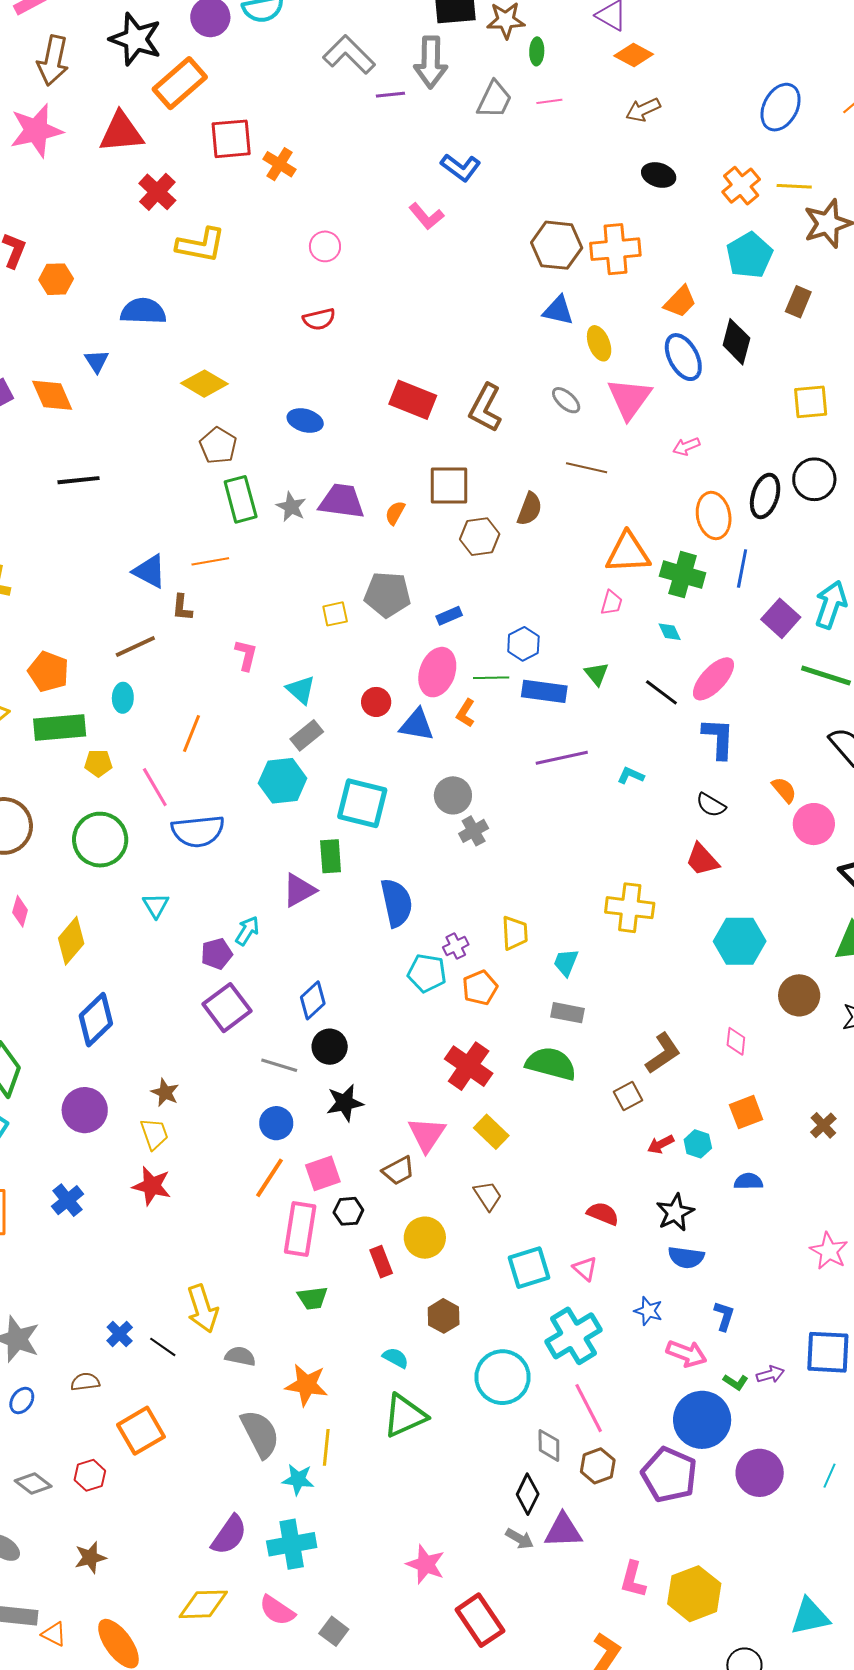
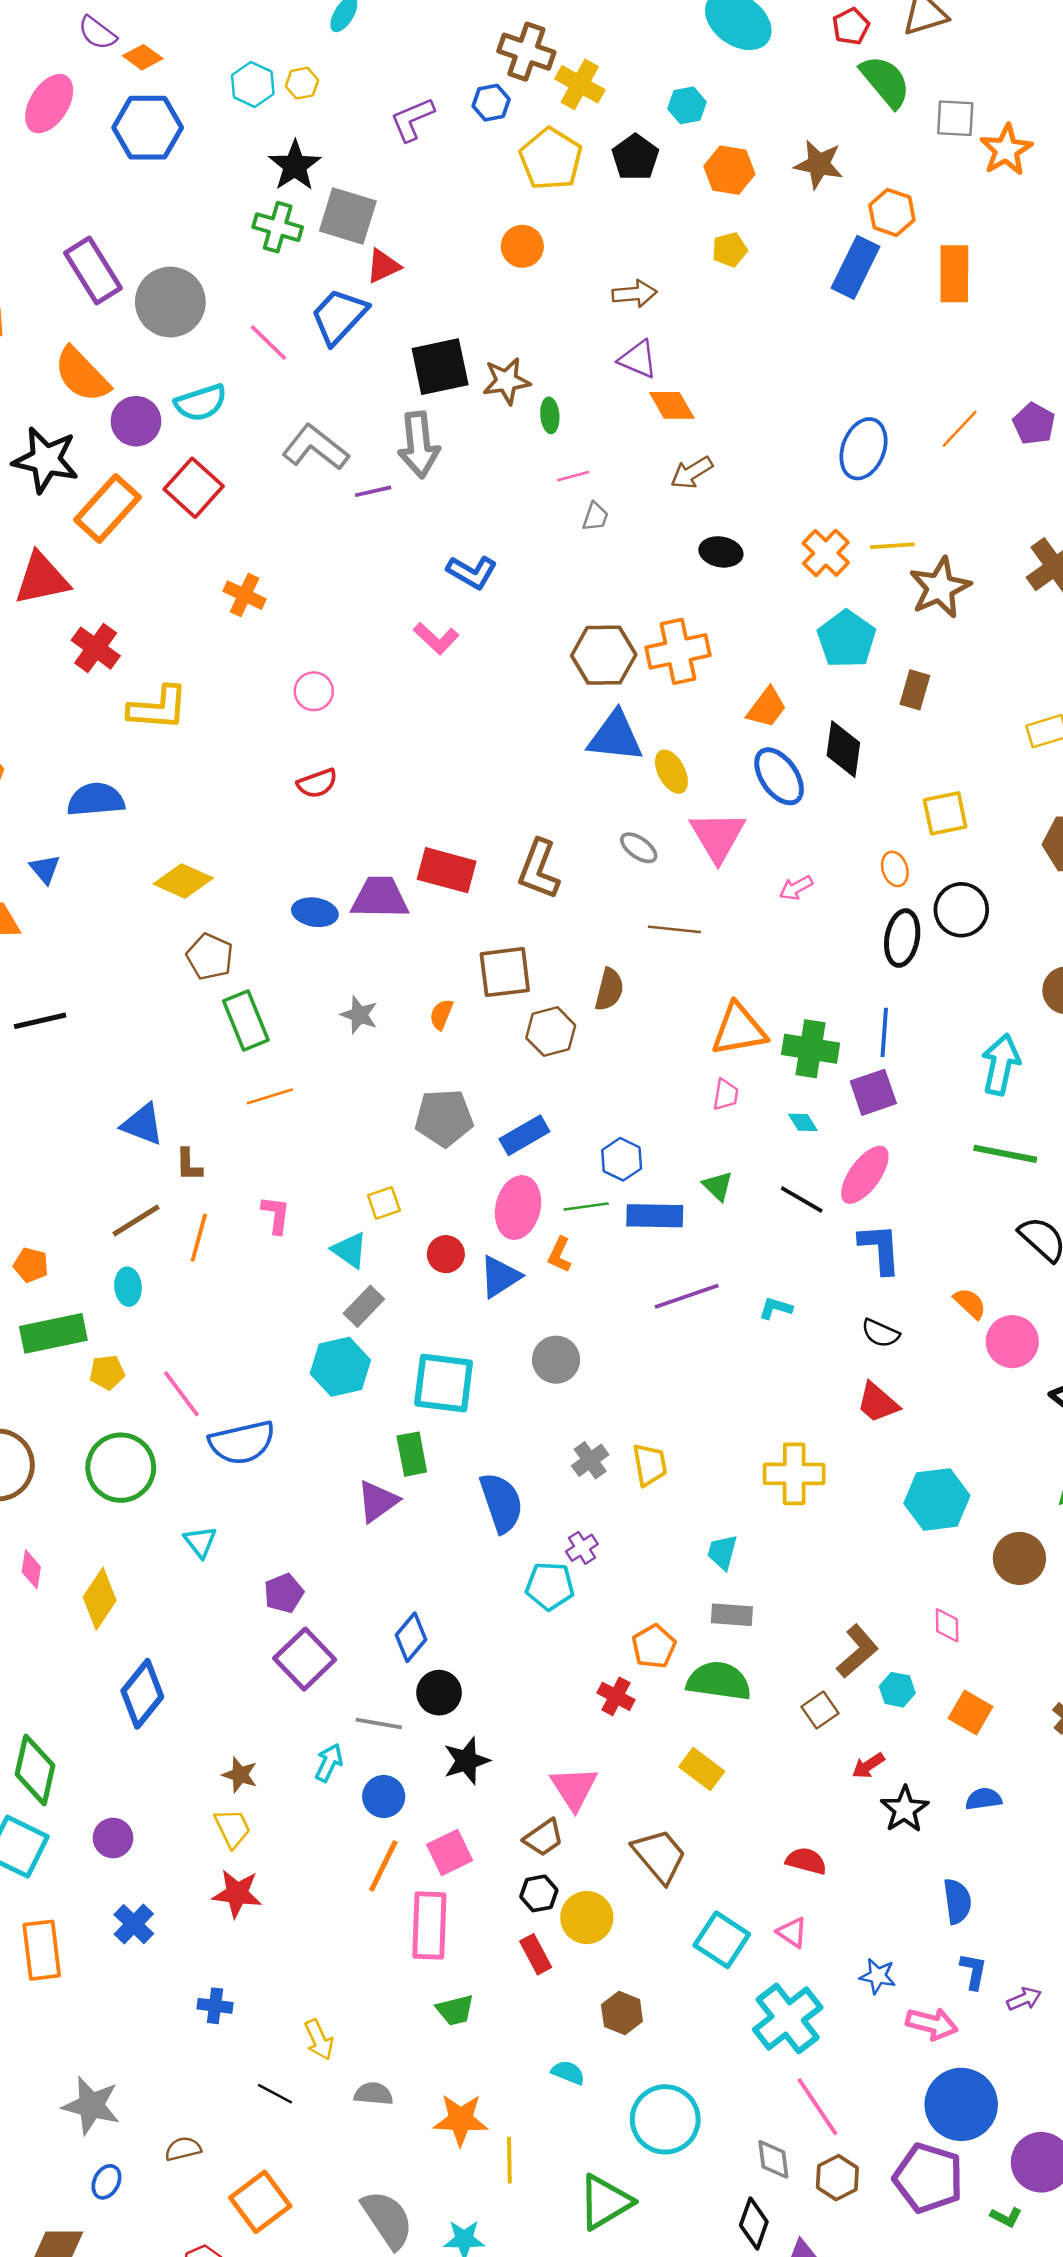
orange diamond: (634, 55) -> (672, 405), turned 39
gray trapezoid: (494, 100) -> (595, 517), moved, size x0.6
red square: (231, 139) -> (194, 488), moved, turned -36
blue triangle: (558, 310) -> (615, 737), size x1.4
purple trapezoid: (342, 501) -> (380, 898), moved
gray star: (291, 507) -> (359, 1015), moved
orange ellipse: (714, 516) -> (895, 869), moved, size x0.6
orange line: (210, 561) -> (270, 1096), moved
yellow square: (335, 614) -> (384, 1203), moved
blue rectangle: (449, 616) -> (524, 1135), size x1.5
purple square: (781, 618) -> (873, 1092), moved, turned 36
orange pentagon: (48, 672) -> (31, 1265), size x0.7
blue triangle: (417, 725) -> (500, 1277), turned -36
orange line: (192, 734) -> (199, 1238), moved
gray cross: (474, 831) -> (590, 1460), moved
cyan arrow: (247, 931) -> (329, 1763), moved
yellow trapezoid: (515, 933) -> (650, 1465), moved
orange pentagon: (480, 988) -> (654, 1646), moved
red cross: (469, 1066) -> (616, 1696), size x0.6
purple circle: (85, 1110) -> (113, 1838), moved, size x0.7
orange square: (746, 1112) -> (970, 1712), turned -32
yellow rectangle: (491, 1132) -> (702, 1769), moved
cyan hexagon: (698, 1144) -> (897, 1690), moved
brown trapezoid: (488, 1196) -> (659, 1856), size x1.5
black hexagon: (348, 1211) -> (539, 1893), moved
black star: (675, 1212) -> (905, 1809), moved
blue semicircle: (686, 1257) -> (957, 1901), moved, turned -99
cyan square: (529, 1268) -> (722, 1940), turned -33
yellow arrow: (202, 1309) -> (319, 2040), size x0.7
blue cross: (120, 1334) -> (215, 2006), moved, turned -32
purple arrow: (770, 1374) -> (1024, 1999), moved
cyan circle: (503, 1377) -> (665, 2119), moved
green L-shape: (736, 1382) -> (1006, 2217), moved
green triangle: (405, 1416) -> (605, 2202), moved
gray semicircle: (260, 1434) -> (387, 2219), moved
yellow line: (326, 1447) -> (509, 2160), moved

